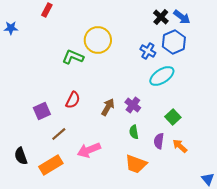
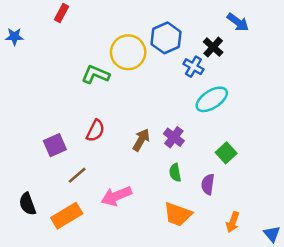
black cross: (161, 17) -> (213, 47), moved
blue hexagon: (174, 42) -> (166, 38), moved
orange arrow: (180, 146) -> (233, 222), moved, turned -112

